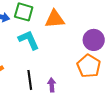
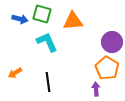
purple arrow: (52, 85) -> (96, 89), moved

